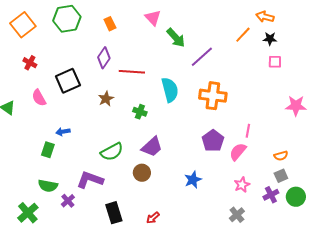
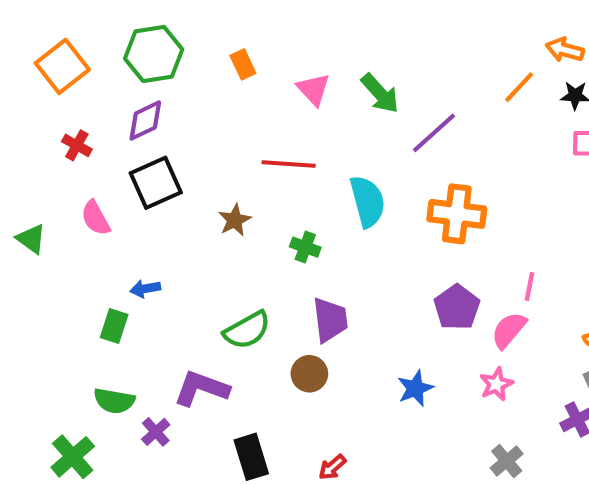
pink triangle: (153, 18) -> (314, 89), moved
purple diamond: (104, 58) -> (145, 120), moved, turned 30
purple trapezoid: (152, 147) -> (330, 320), turned -55
pink star: (242, 185) -> (496, 384), moved

